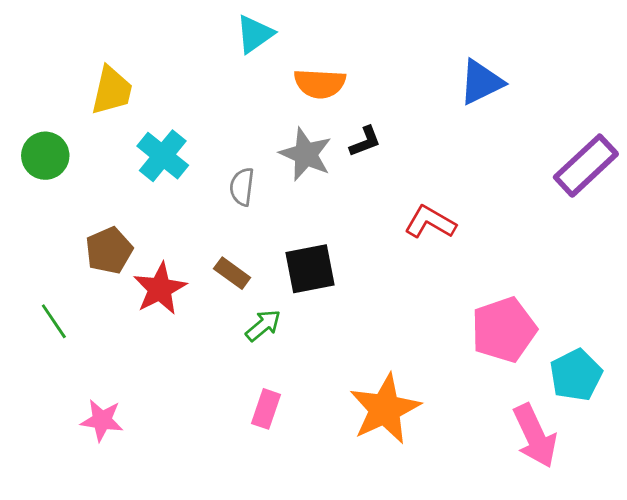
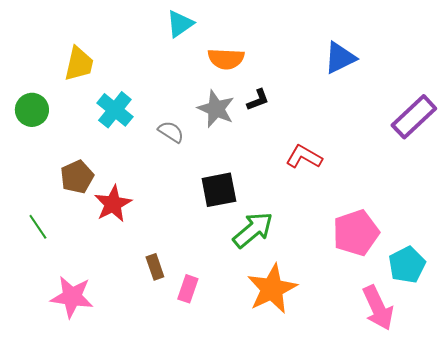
gray semicircle: (242, 187) -> (171, 132), turned 116
brown rectangle: (232, 273) -> (155, 267), moved, turned 35
green arrow: (263, 325) -> (253, 230), moved, size x1.6
pink star: (102, 420) -> (72, 297), size x1.4

